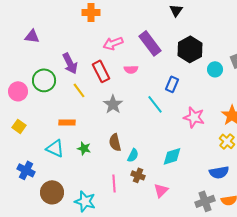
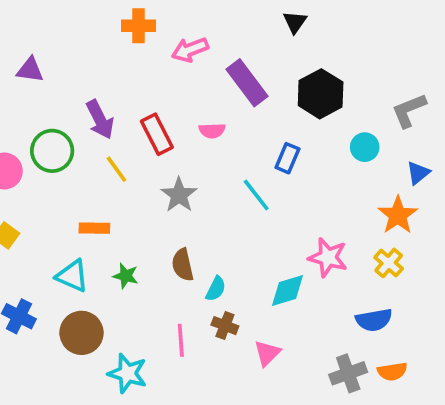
pink arrow: (113, 43) -> (190, 50), moved
cyan circle: (215, 69) -> (365, 147), moved
pink star: (194, 117) -> (328, 257), moved
brown circle: (52, 192) -> (82, 333), moved

